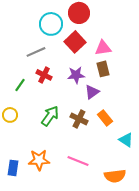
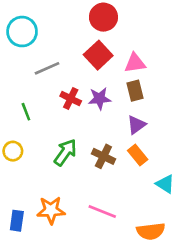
cyan circle: (51, 24) -> (22, 32), moved
red cross: (44, 75) -> (71, 99), moved
green line: (20, 85) -> (26, 112), turned -56
purple triangle: (92, 92) -> (136, 125), moved

